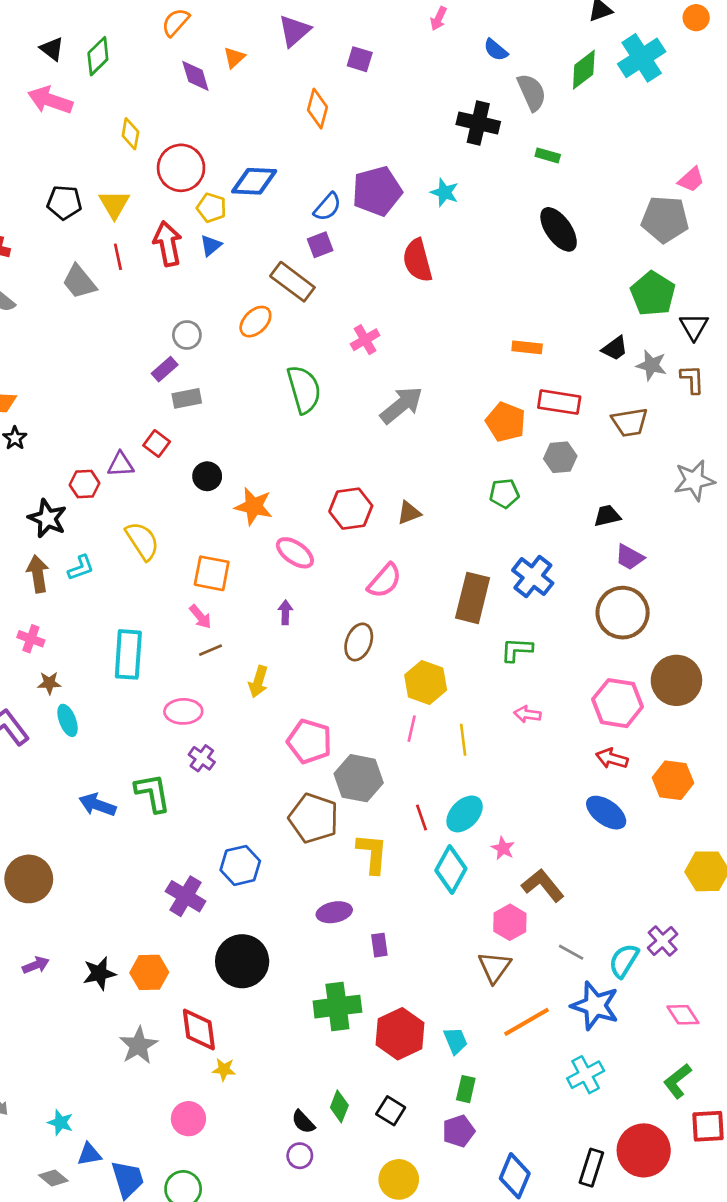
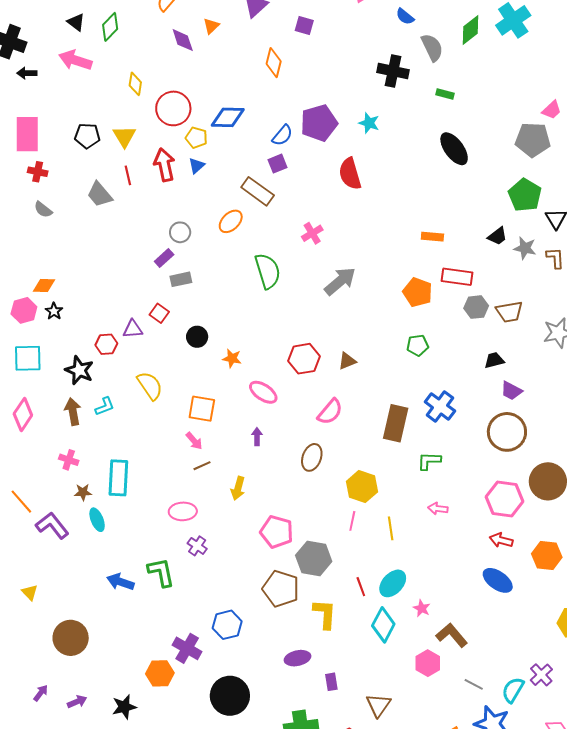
brown trapezoid: (630, 422) -> (509, 312), moved
gray hexagon: (560, 457) -> (476, 307), moved
orange star: (254, 506) -> (232, 358), size x0.7
cyan rectangle: (128, 654) -> (118, 478), moved
brown triangle: (494, 967) -> (378, 705), moved
orange hexagon: (149, 972) -> (160, 673), moved

